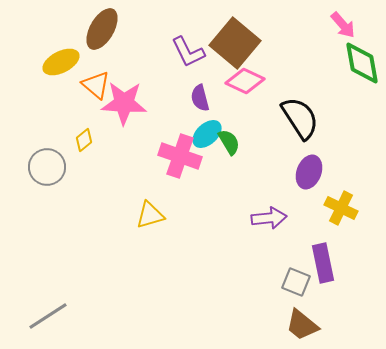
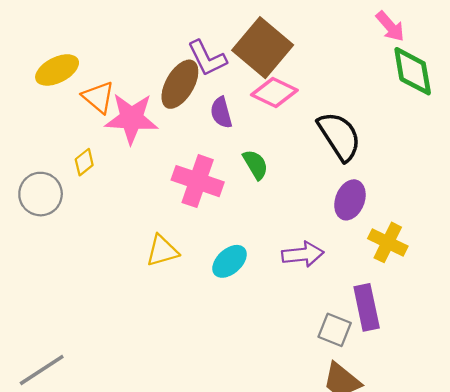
brown ellipse: (102, 29) -> (180, 84), moved
cyan ellipse: (207, 134) -> (230, 261), moved

